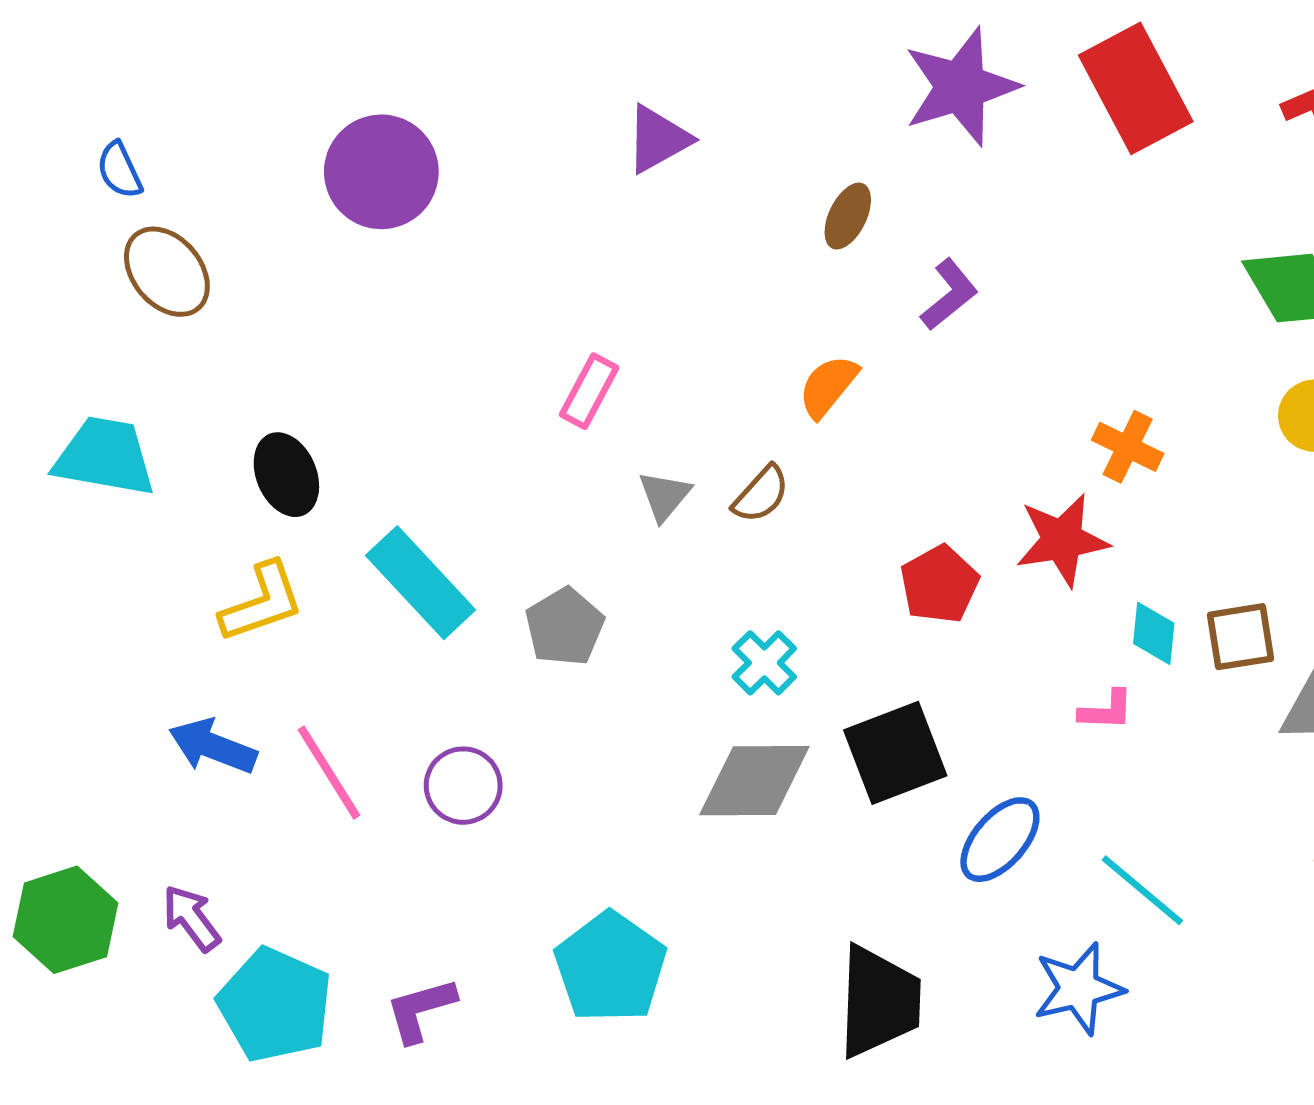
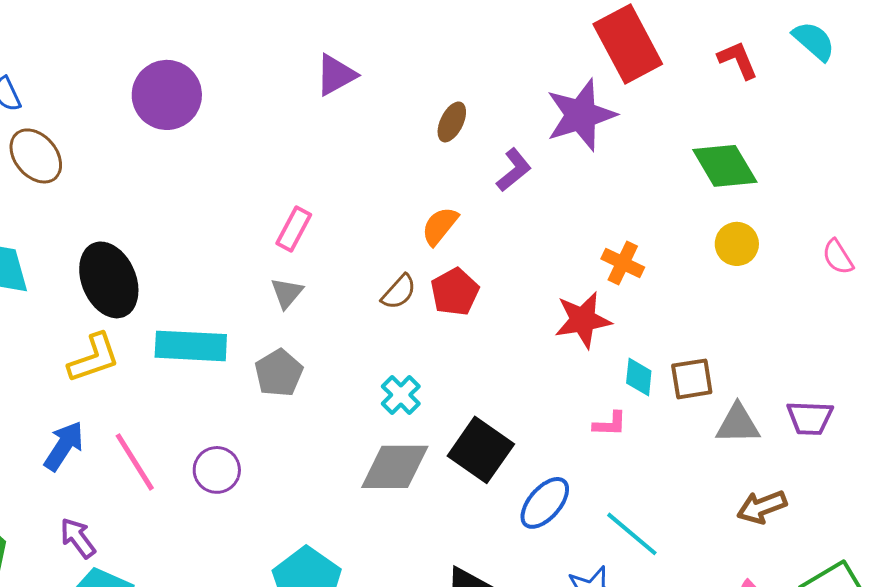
purple star: (961, 87) -> (581, 115), moved
black ellipse: (286, 475) -> (109, 280), size x1.5
gray triangle: (664, 496) -> (287, 293), moved
cyan rectangle: (421, 583) -> (191, 346), turned -44
red pentagon: (939, 584) -> (455, 292), moved
blue arrow: (213, 746) -> (64, 446), turned 102
black square: (895, 753) -> (481, 450), turned -34
purple arrow: (191, 918) -> (78, 538), moved

